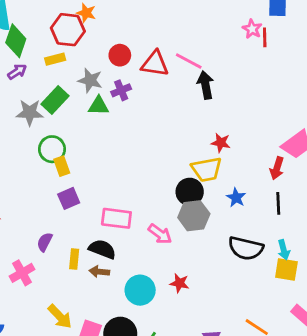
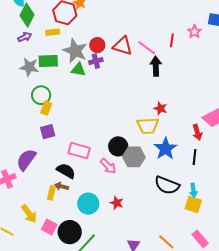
red line: (265, 37) -> (172, 40), moved
red circle: (120, 55) -> (97, 45), moved
gray star: (90, 80) -> (75, 51), size x1.4
green rectangle: (55, 100) -> (48, 61), turned 36
yellow rectangle: (62, 166) -> (46, 108), turned 32
red arrow: (277, 168) -> (197, 132), turned -42
black circle: (190, 192) -> (118, 146), moved
blue star: (236, 198) -> (165, 149), size x1.6
purple semicircle: (45, 242) -> (26, 160), size x1.6
yellow rectangle: (74, 259) -> (51, 193), moved

